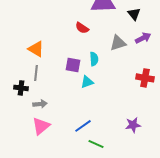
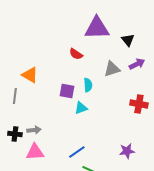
gray line: (36, 73) -> (15, 96), moved
black cross: (21, 88) -> (15, 134), moved
pink triangle: (41, 126) -> (35, 152), turned 36

